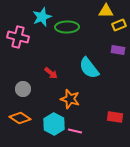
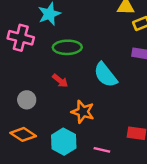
green ellipse: (67, 27) -> (67, 47), moved
pink line: (75, 131) -> (102, 150), moved

